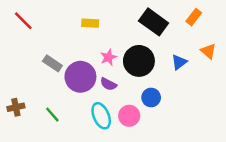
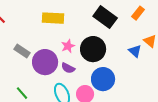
yellow rectangle: (90, 23) -> (53, 18), size x1.5
blue triangle: (179, 62) -> (135, 51), moved, turned -40
blue circle: (151, 97) -> (103, 79), size x1.5

